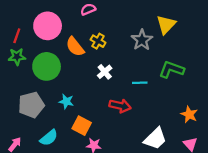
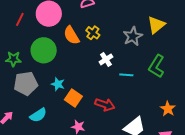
green star: (17, 57) -> (13, 59), moved
green L-shape: (172, 70) -> (157, 66), turned -85
white cross: (105, 72) -> (106, 59), moved
red arrow: (120, 106) -> (105, 105), moved
orange square: (82, 126) -> (73, 98), moved

